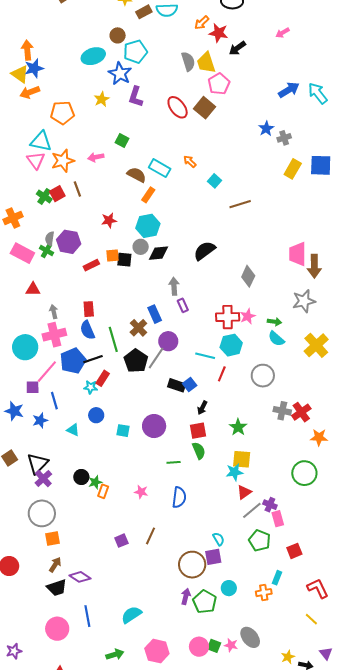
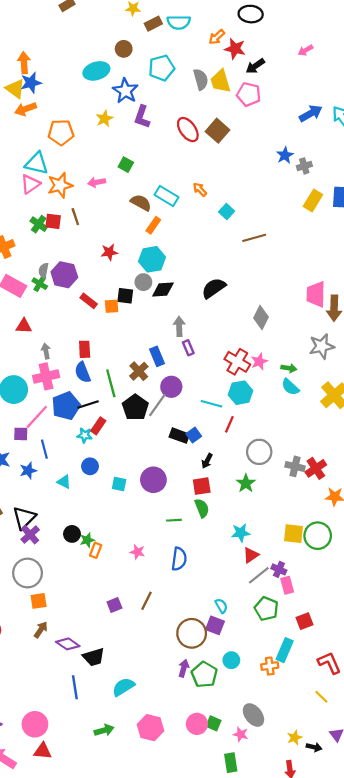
cyan pentagon: (135, 52) -> (162, 68), moved
pink pentagon: (219, 84) -> (249, 94), moved, turned -30
pink triangle: (36, 160) -> (30, 184), turned 30
red square: (57, 194) -> (53, 221), turned 35
orange square: (112, 255) -> (112, 306), moved
red rectangle: (91, 265) -> (89, 301), turned 63
red cross: (228, 317) -> (237, 362), turned 30
gray circle: (263, 376) -> (259, 452), moved
yellow square: (242, 459) -> (294, 534), moved
purple square: (213, 557) -> (215, 625), turned 30
cyan rectangle: (277, 578) -> (285, 650), size x1.5
black trapezoid: (57, 588) -> (94, 657), moved
pink circle: (57, 629) -> (35, 724), moved
pink star: (231, 645) -> (241, 734), moved

